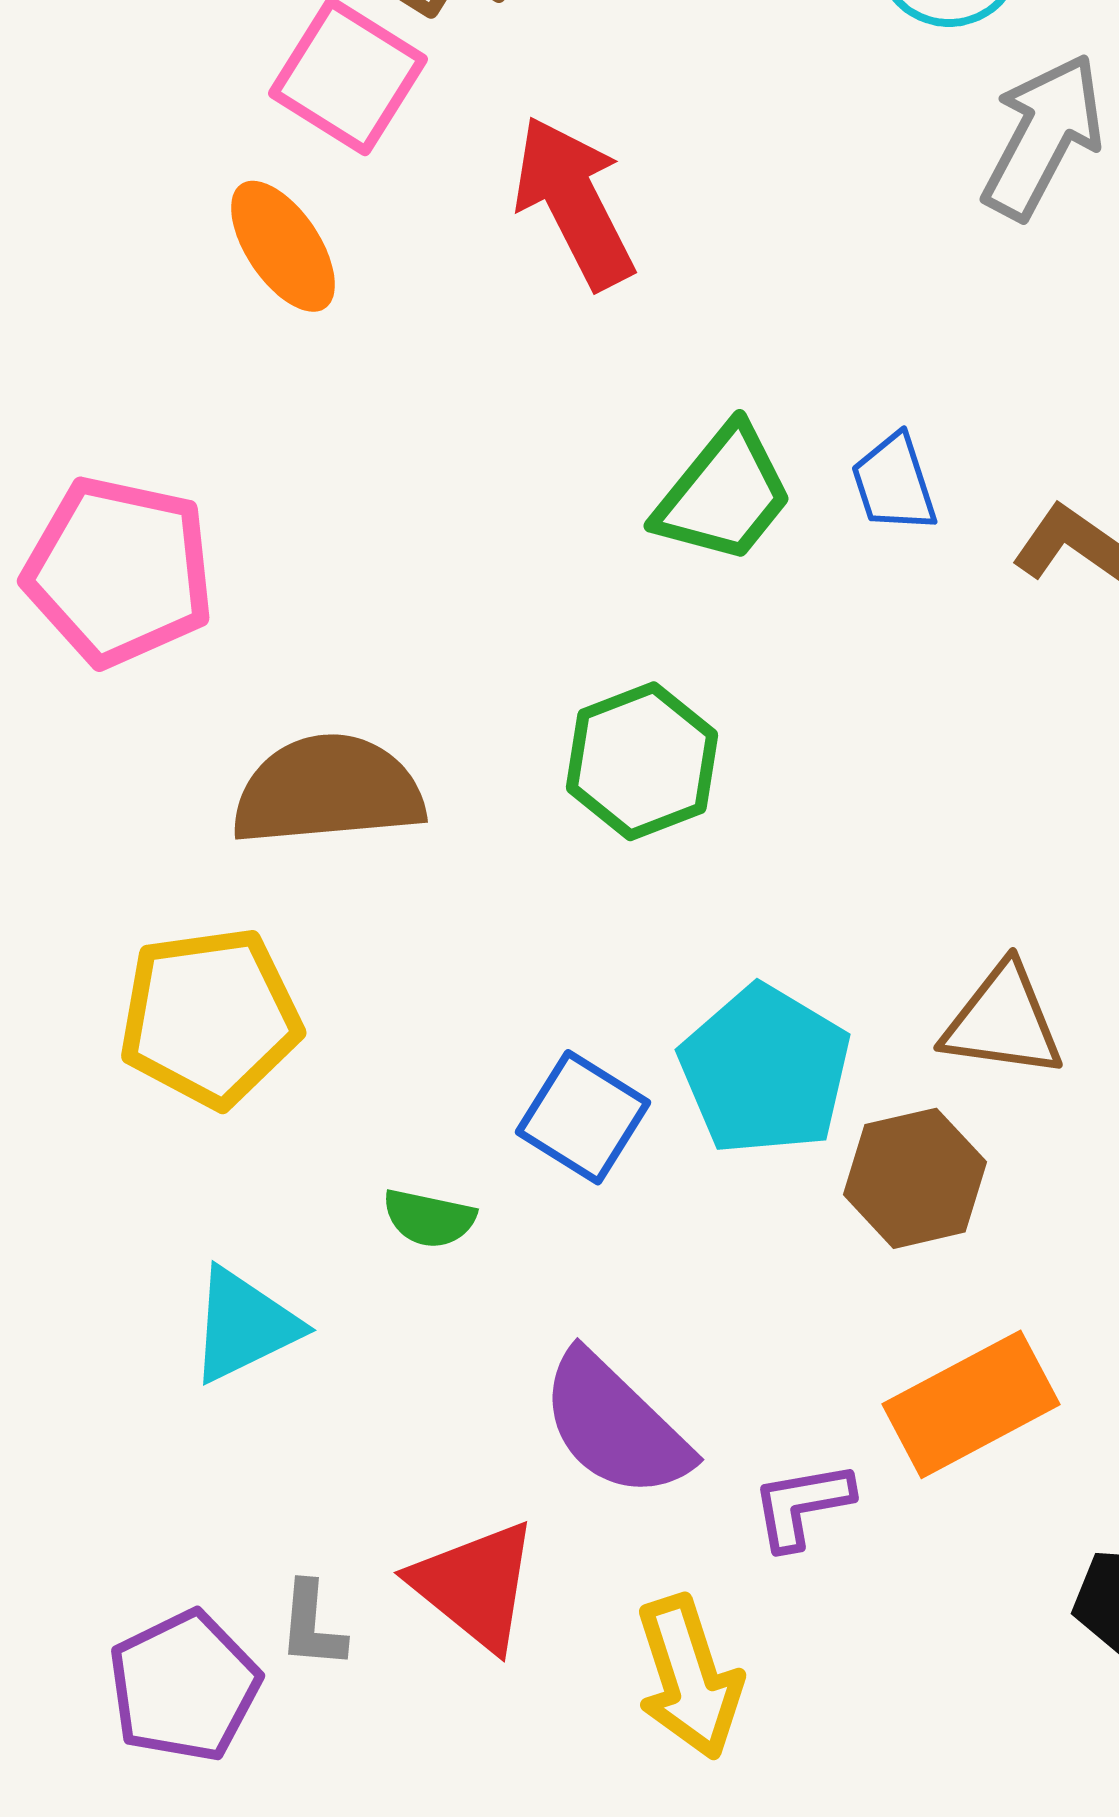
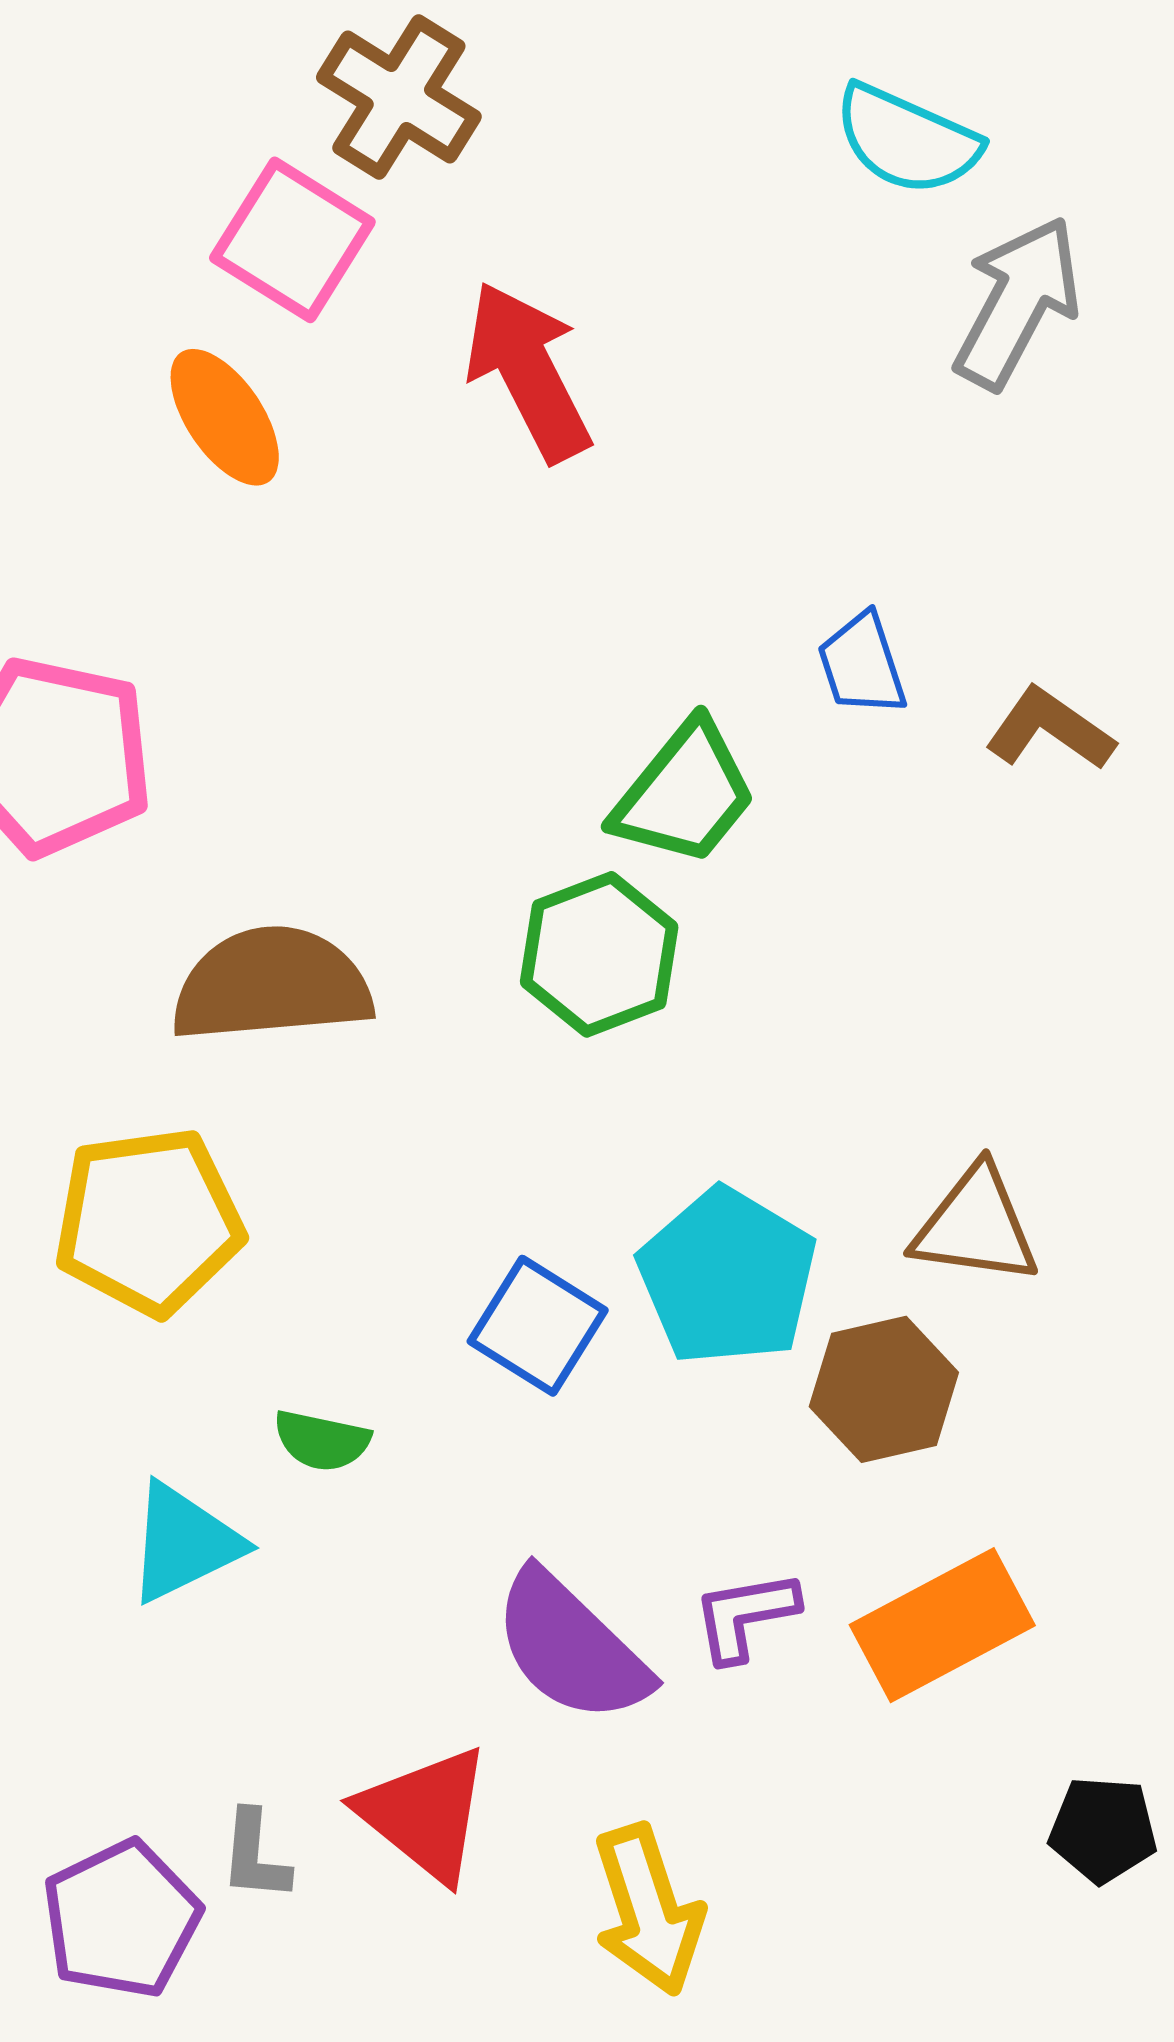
green trapezoid: (724, 494) -> (685, 794), moved
green semicircle: (429, 1218) -> (322, 1441), moved
purple L-shape: (802, 1505) -> (745, 1616), moved

